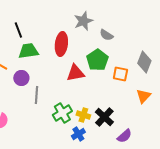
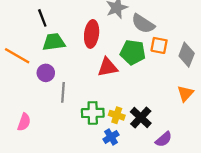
gray semicircle: (106, 35) -> (143, 24), size x1.5
green pentagon: (97, 60) -> (133, 52), turned -30
orange square: (120, 74) -> (159, 45), moved
green cross: (62, 113) -> (93, 113), turned 30

